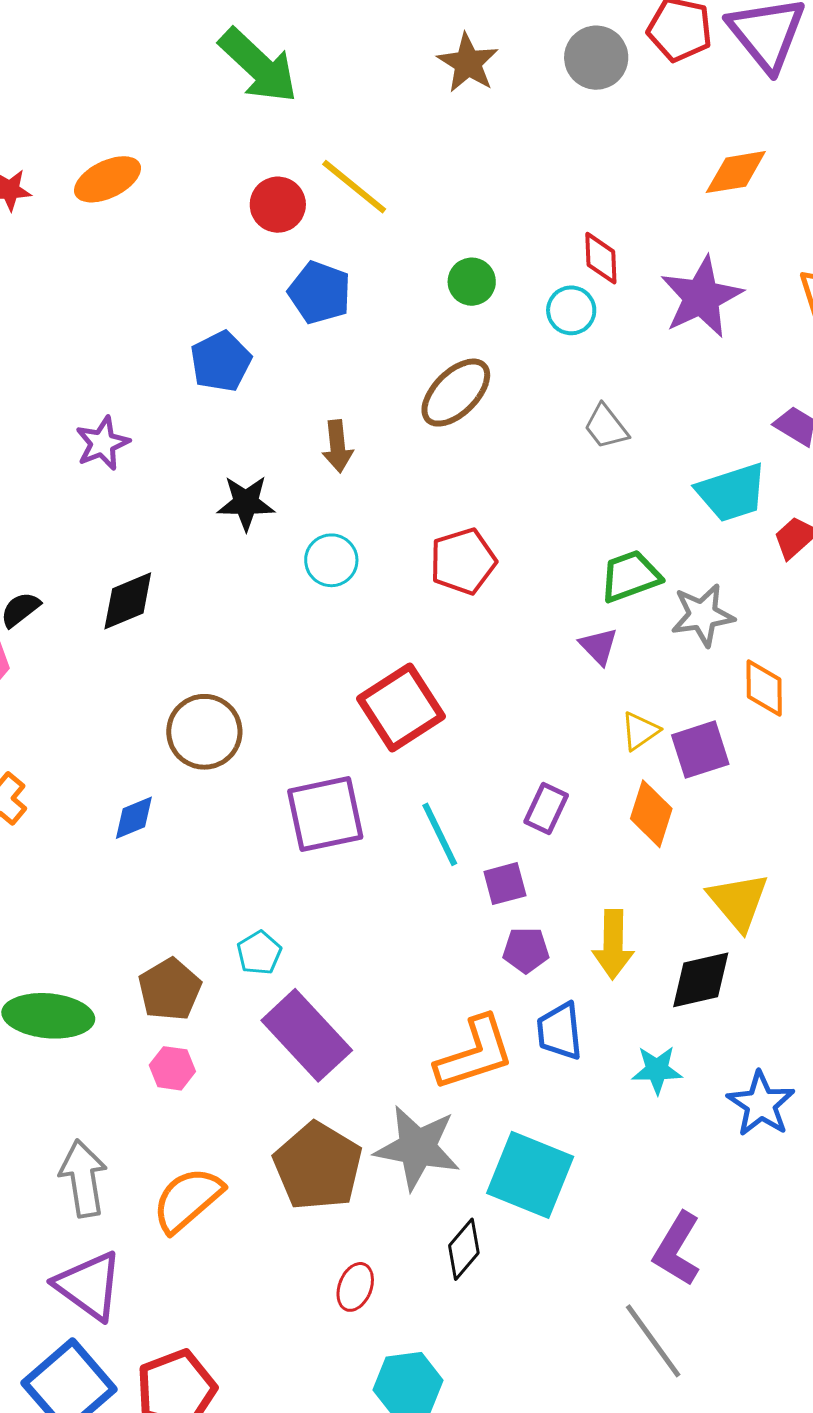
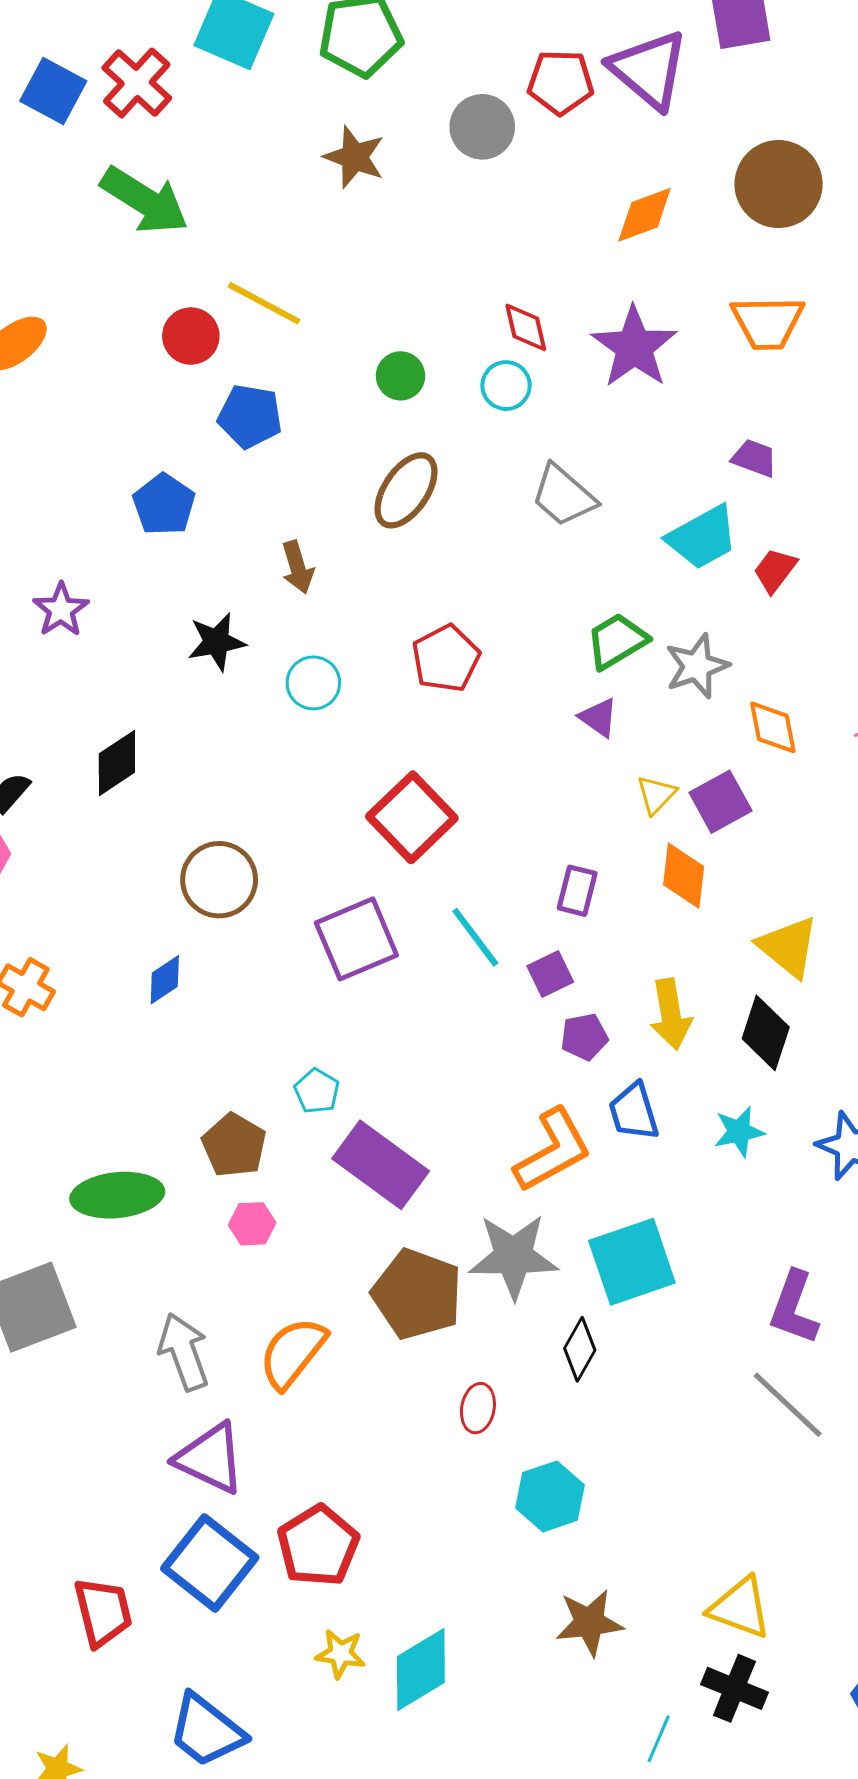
gray trapezoid: (606, 427) -> (563, 496), size x1.4
black diamond: (701, 980) -> (766, 1033), turned -48
cyan square: (530, 1175) -> (632, 1262), turned -30

